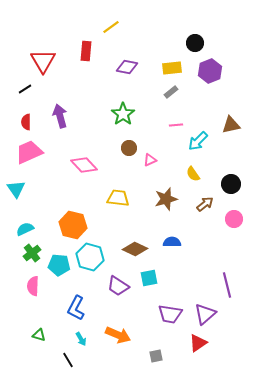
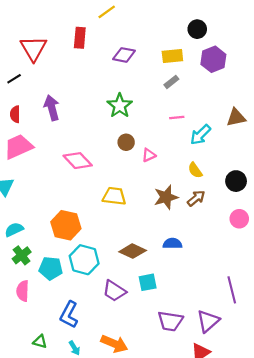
brown arrow: (205, 204) -> (196, 198), moved
green triangle: (39, 335) -> (40, 342), moved

